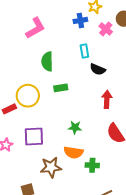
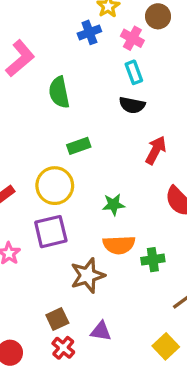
cyan rectangle: (84, 51) -> (134, 72), moved
green semicircle: (47, 61) -> (59, 92), moved
yellow circle: (28, 96) -> (55, 186), moved
red arrow: (107, 99) -> (156, 150), turned 36

